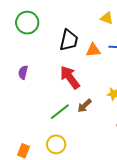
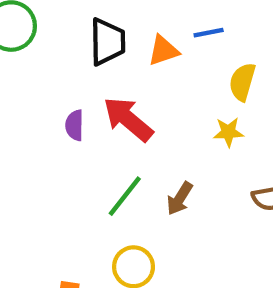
purple semicircle: (23, 72) -> (75, 125), moved
brown arrow: (84, 106) -> (180, 199), moved

